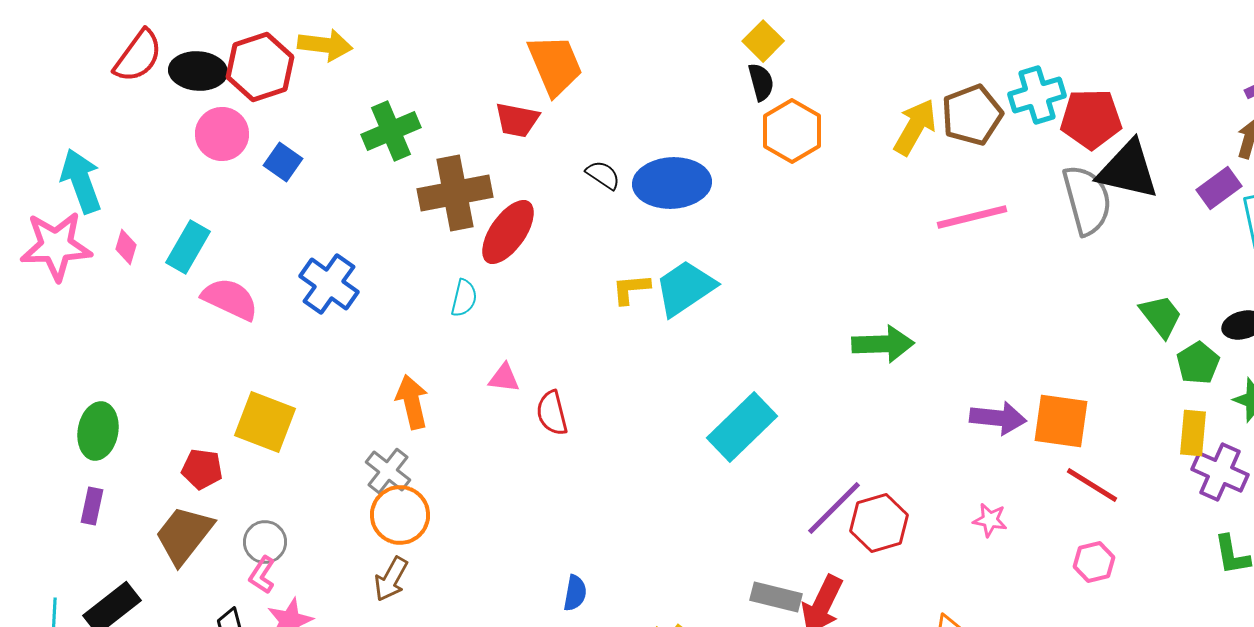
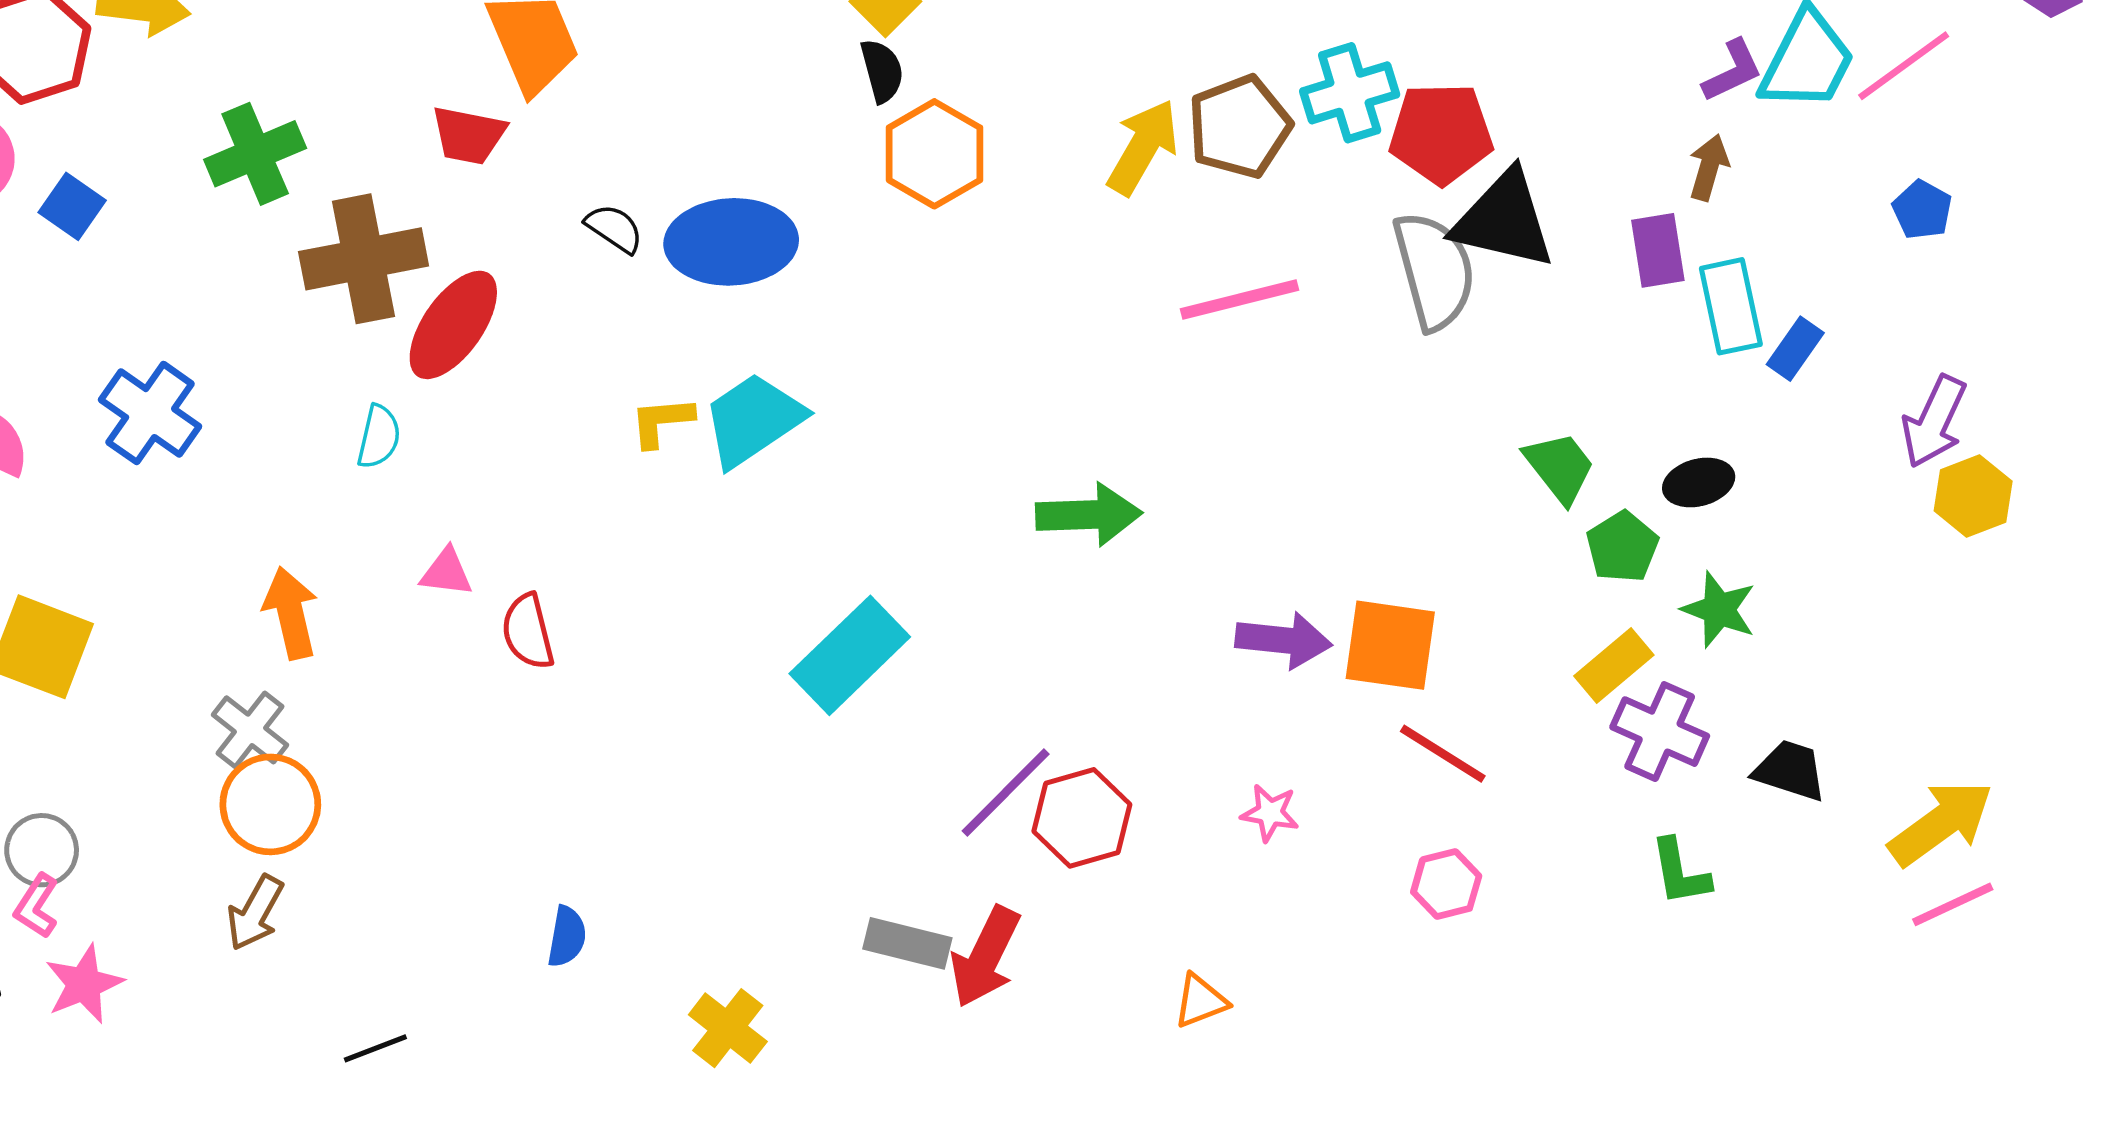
purple rectangle: (1219, 188) -> (1658, 250), turned -63
yellow rectangle: (1193, 433) -> (1614, 665), turned 45

